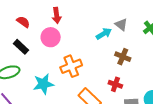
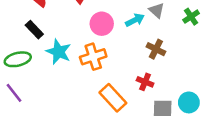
pink circle: (51, 37) -> (102, 24), moved
cyan star: (43, 84) -> (59, 52), moved, turned 30

